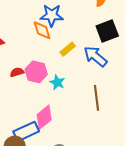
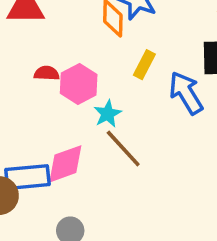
yellow rectangle: (68, 49) -> (144, 65), turned -42
brown line: (97, 98) -> (123, 148), moved, turned -55

